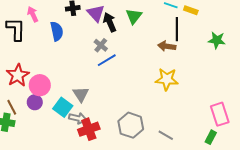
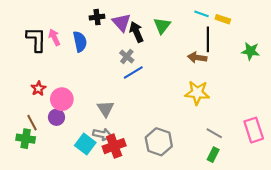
pink arrow: (33, 14) -> (54, 37), moved
red star: (18, 75) -> (38, 88), size x0.6
cyan square: (63, 107) -> (85, 144), moved
gray line: (166, 135) -> (214, 133), moved
green rectangle: (211, 137) -> (213, 155), moved

